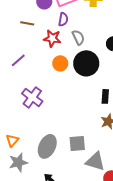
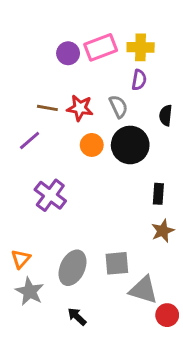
purple semicircle: (63, 19) -> (139, 80), moved
brown line: (27, 23) -> (47, 108), moved
gray star: (18, 162) -> (30, 291), turned -30

